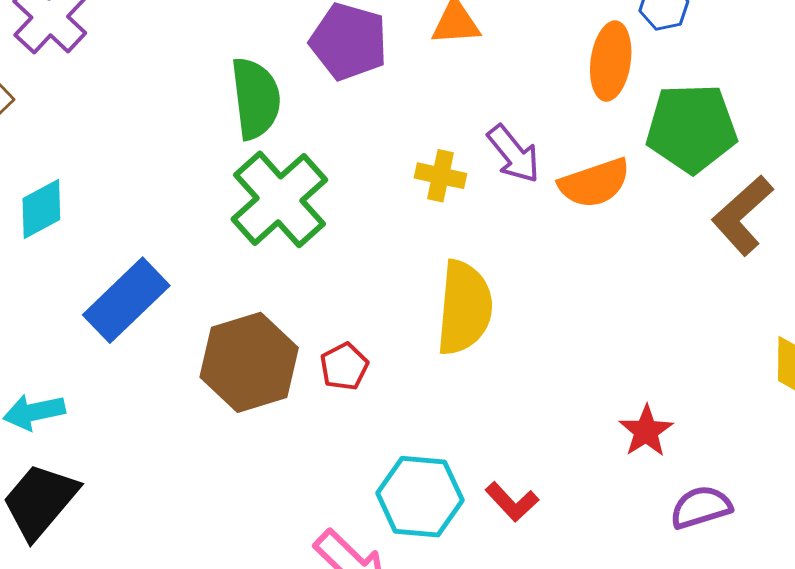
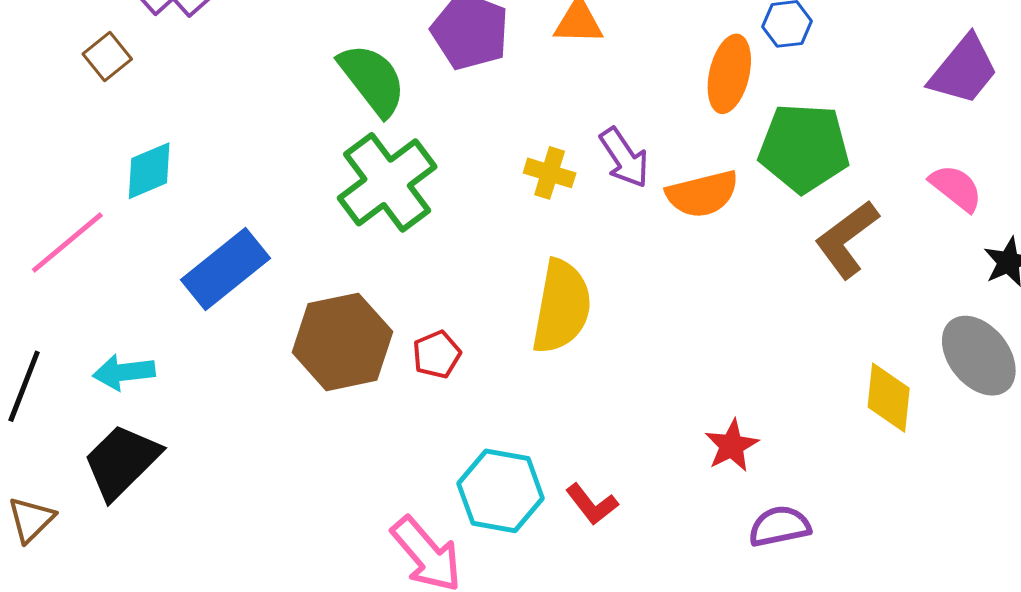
green semicircle: (256, 98) -> (372, 80), turned -36

